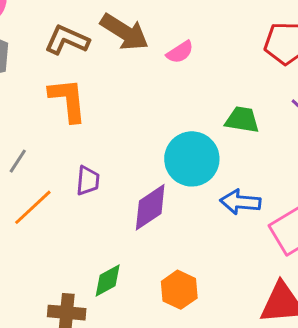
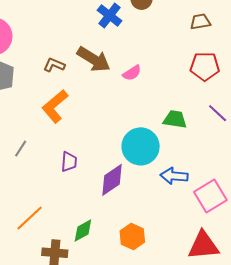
brown L-shape: (67, 40) -> (54, 65), size x0.7
orange L-shape: (68, 100) -> (55, 106), turned -124
orange line: (33, 207) -> (30, 218), moved

